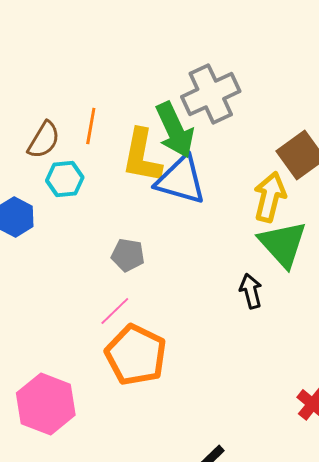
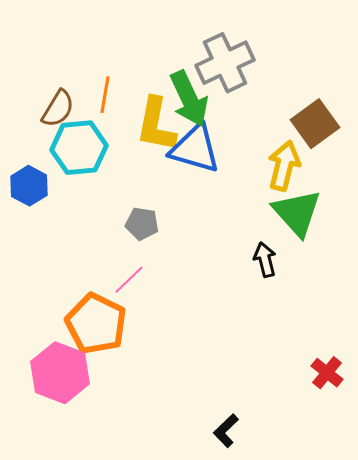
cyan hexagon: (65, 179) -> (79, 148), size x1.5
orange pentagon: (136, 355) -> (96, 324), moved

